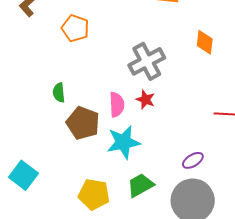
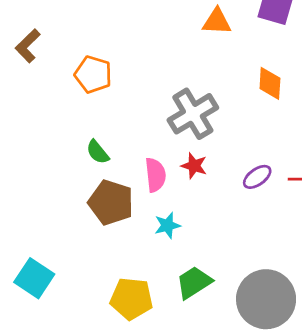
green semicircle: (59, 93) -> (98, 152), moved, turned -30
cyan star: (123, 142) -> (167, 225), size x0.6
purple ellipse: (193, 160) -> (257, 177), moved

